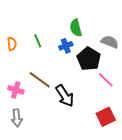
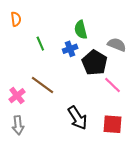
orange semicircle: (12, 44) -> (16, 19), moved
pink cross: (16, 90) -> (17, 96), turned 35
black arrow: (65, 96) -> (78, 118), moved
red square: (106, 117) -> (113, 124), turned 30

